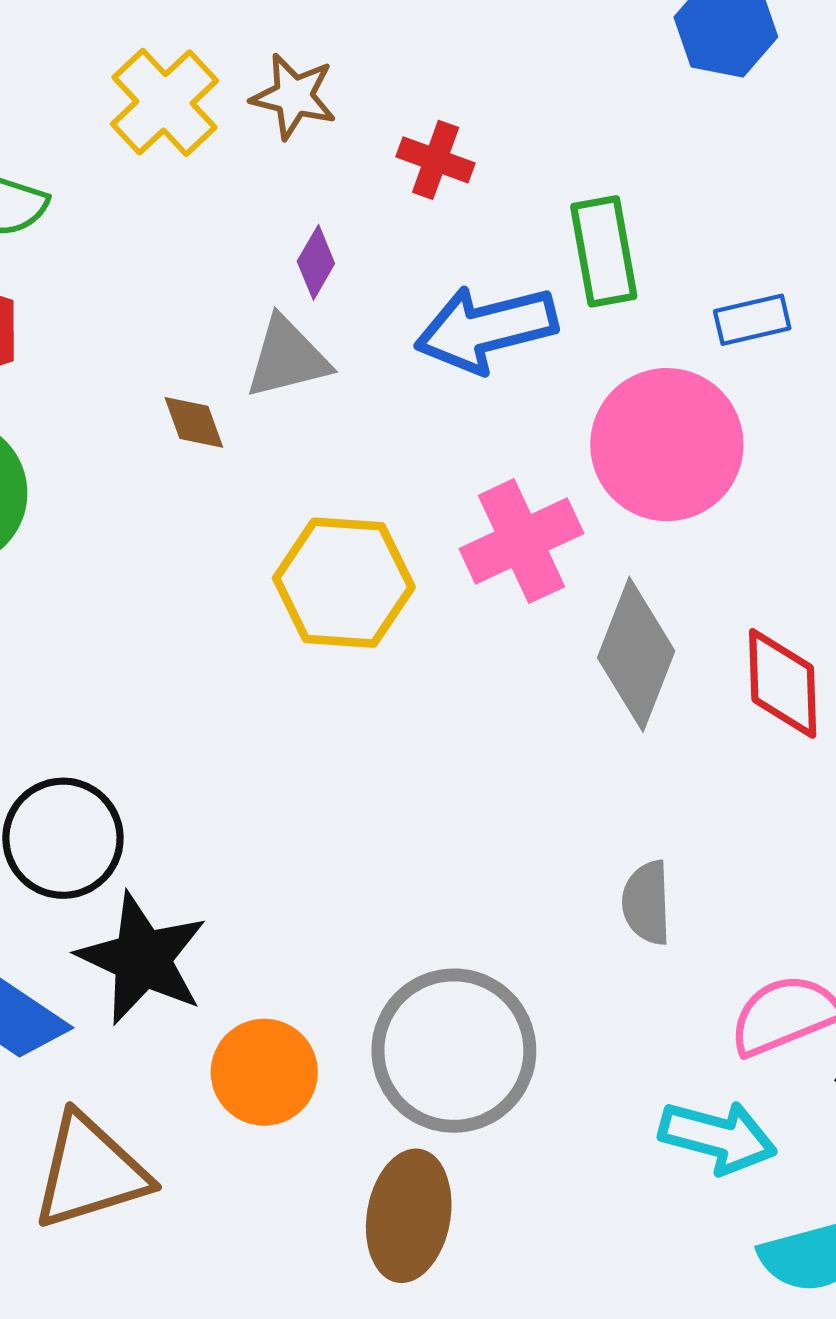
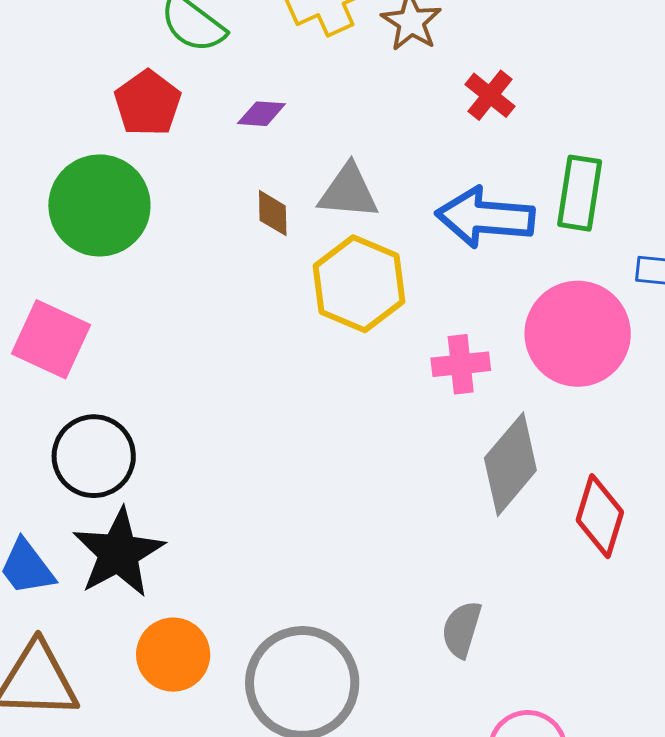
purple diamond: (316, 262) -> (261, 114), moved, turned 45
pink cross: (521, 541) -> (461, 364), size x0.7
yellow hexagon: (344, 583) -> (359, 284), moved

